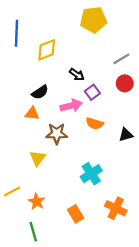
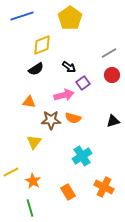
yellow pentagon: (93, 20) -> (70, 18), moved, turned -30
blue line: (17, 33) -> (22, 16), moved, turned 70
black semicircle: (40, 92) -> (36, 69), moved
orange semicircle: (95, 124) -> (73, 118), moved

